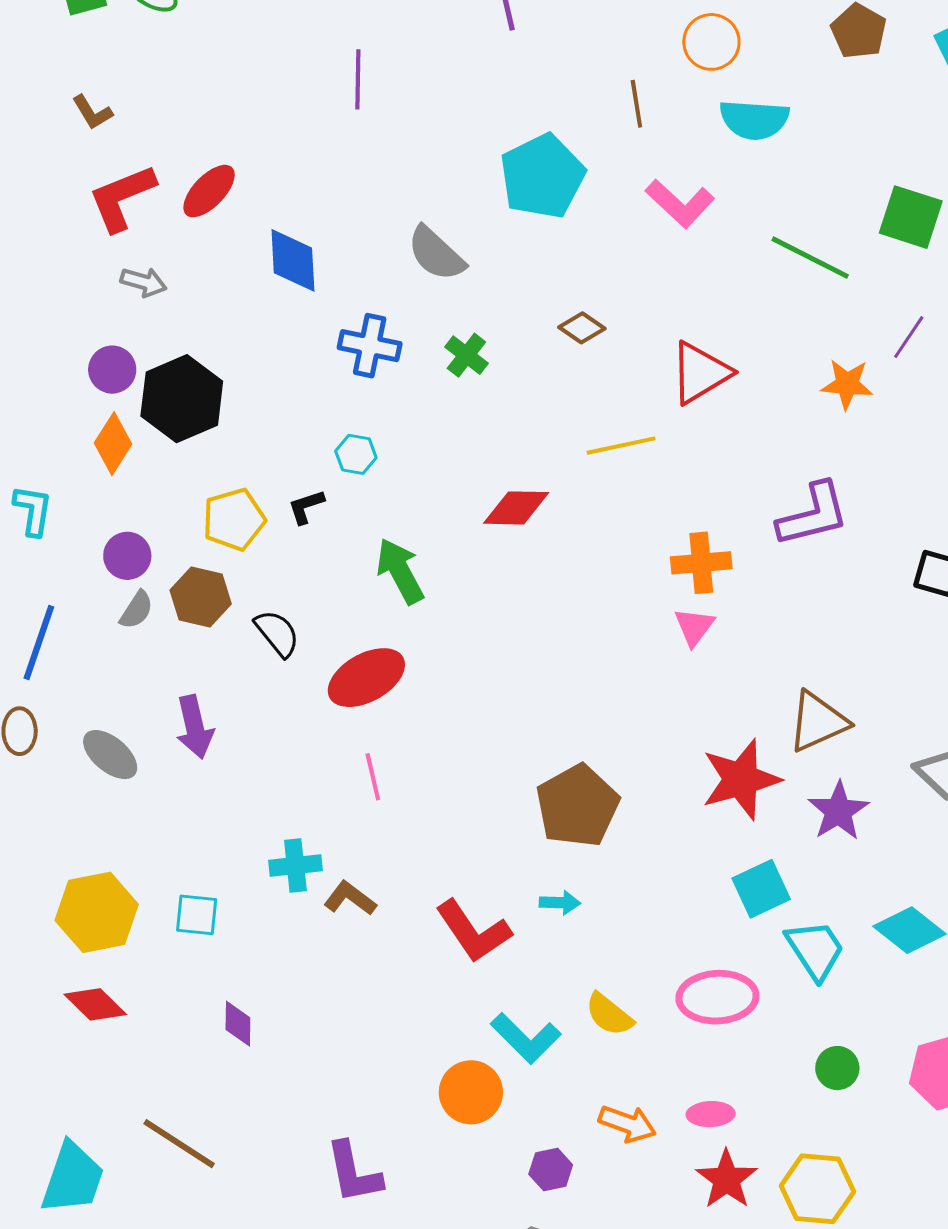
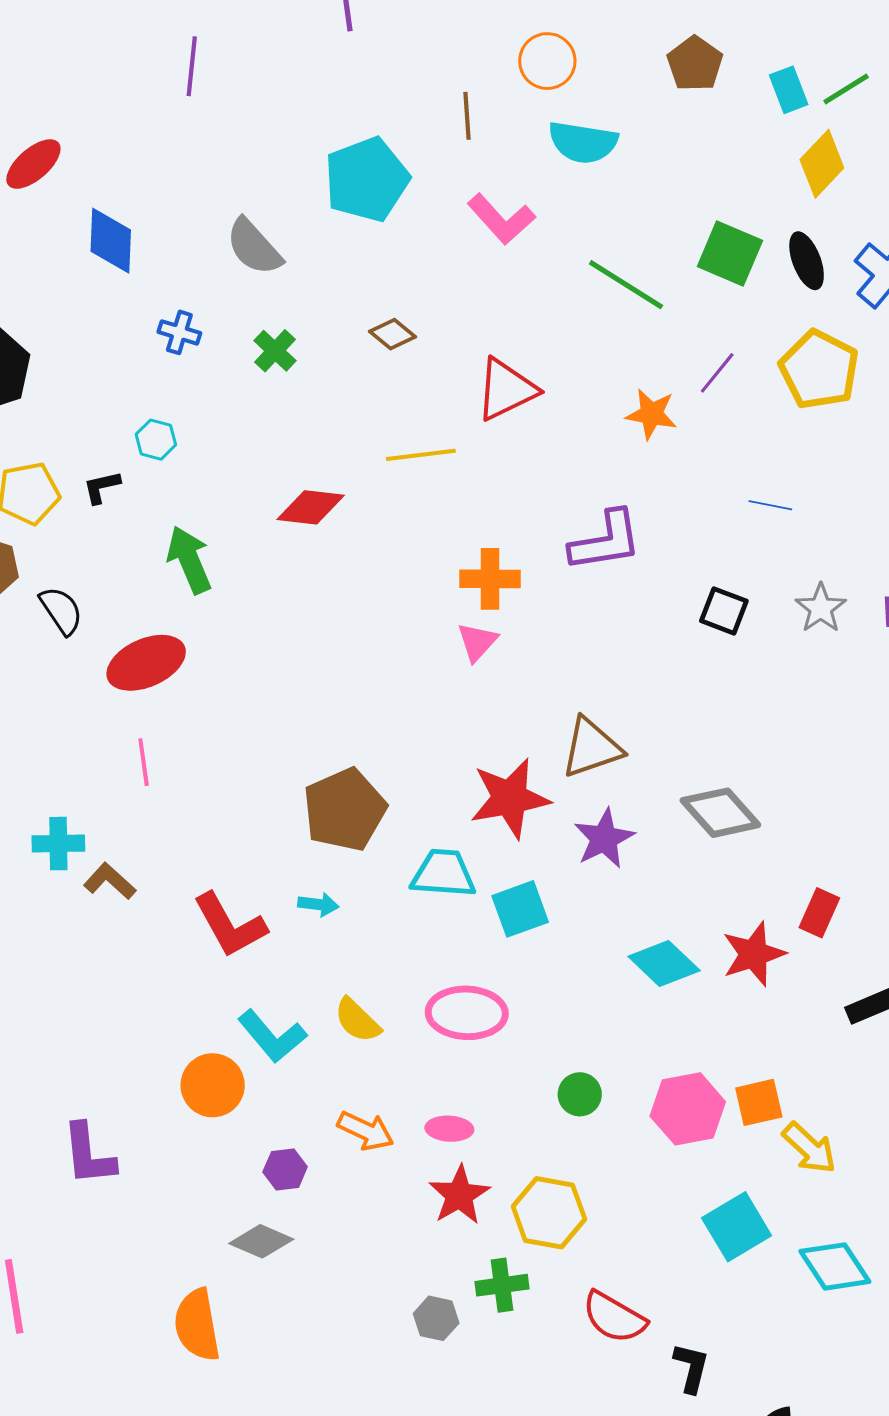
blue cross: (370, 346) -> (179, 332), size x0.7
cyan trapezoid: (815, 950) -> (443, 874), moved, turned -58

